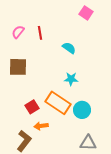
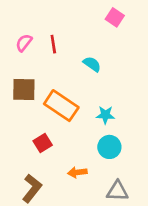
cyan star: (71, 79) -> (105, 115), moved
orange rectangle: (58, 103) -> (61, 106), moved
orange arrow: (41, 126) -> (77, 172), moved

